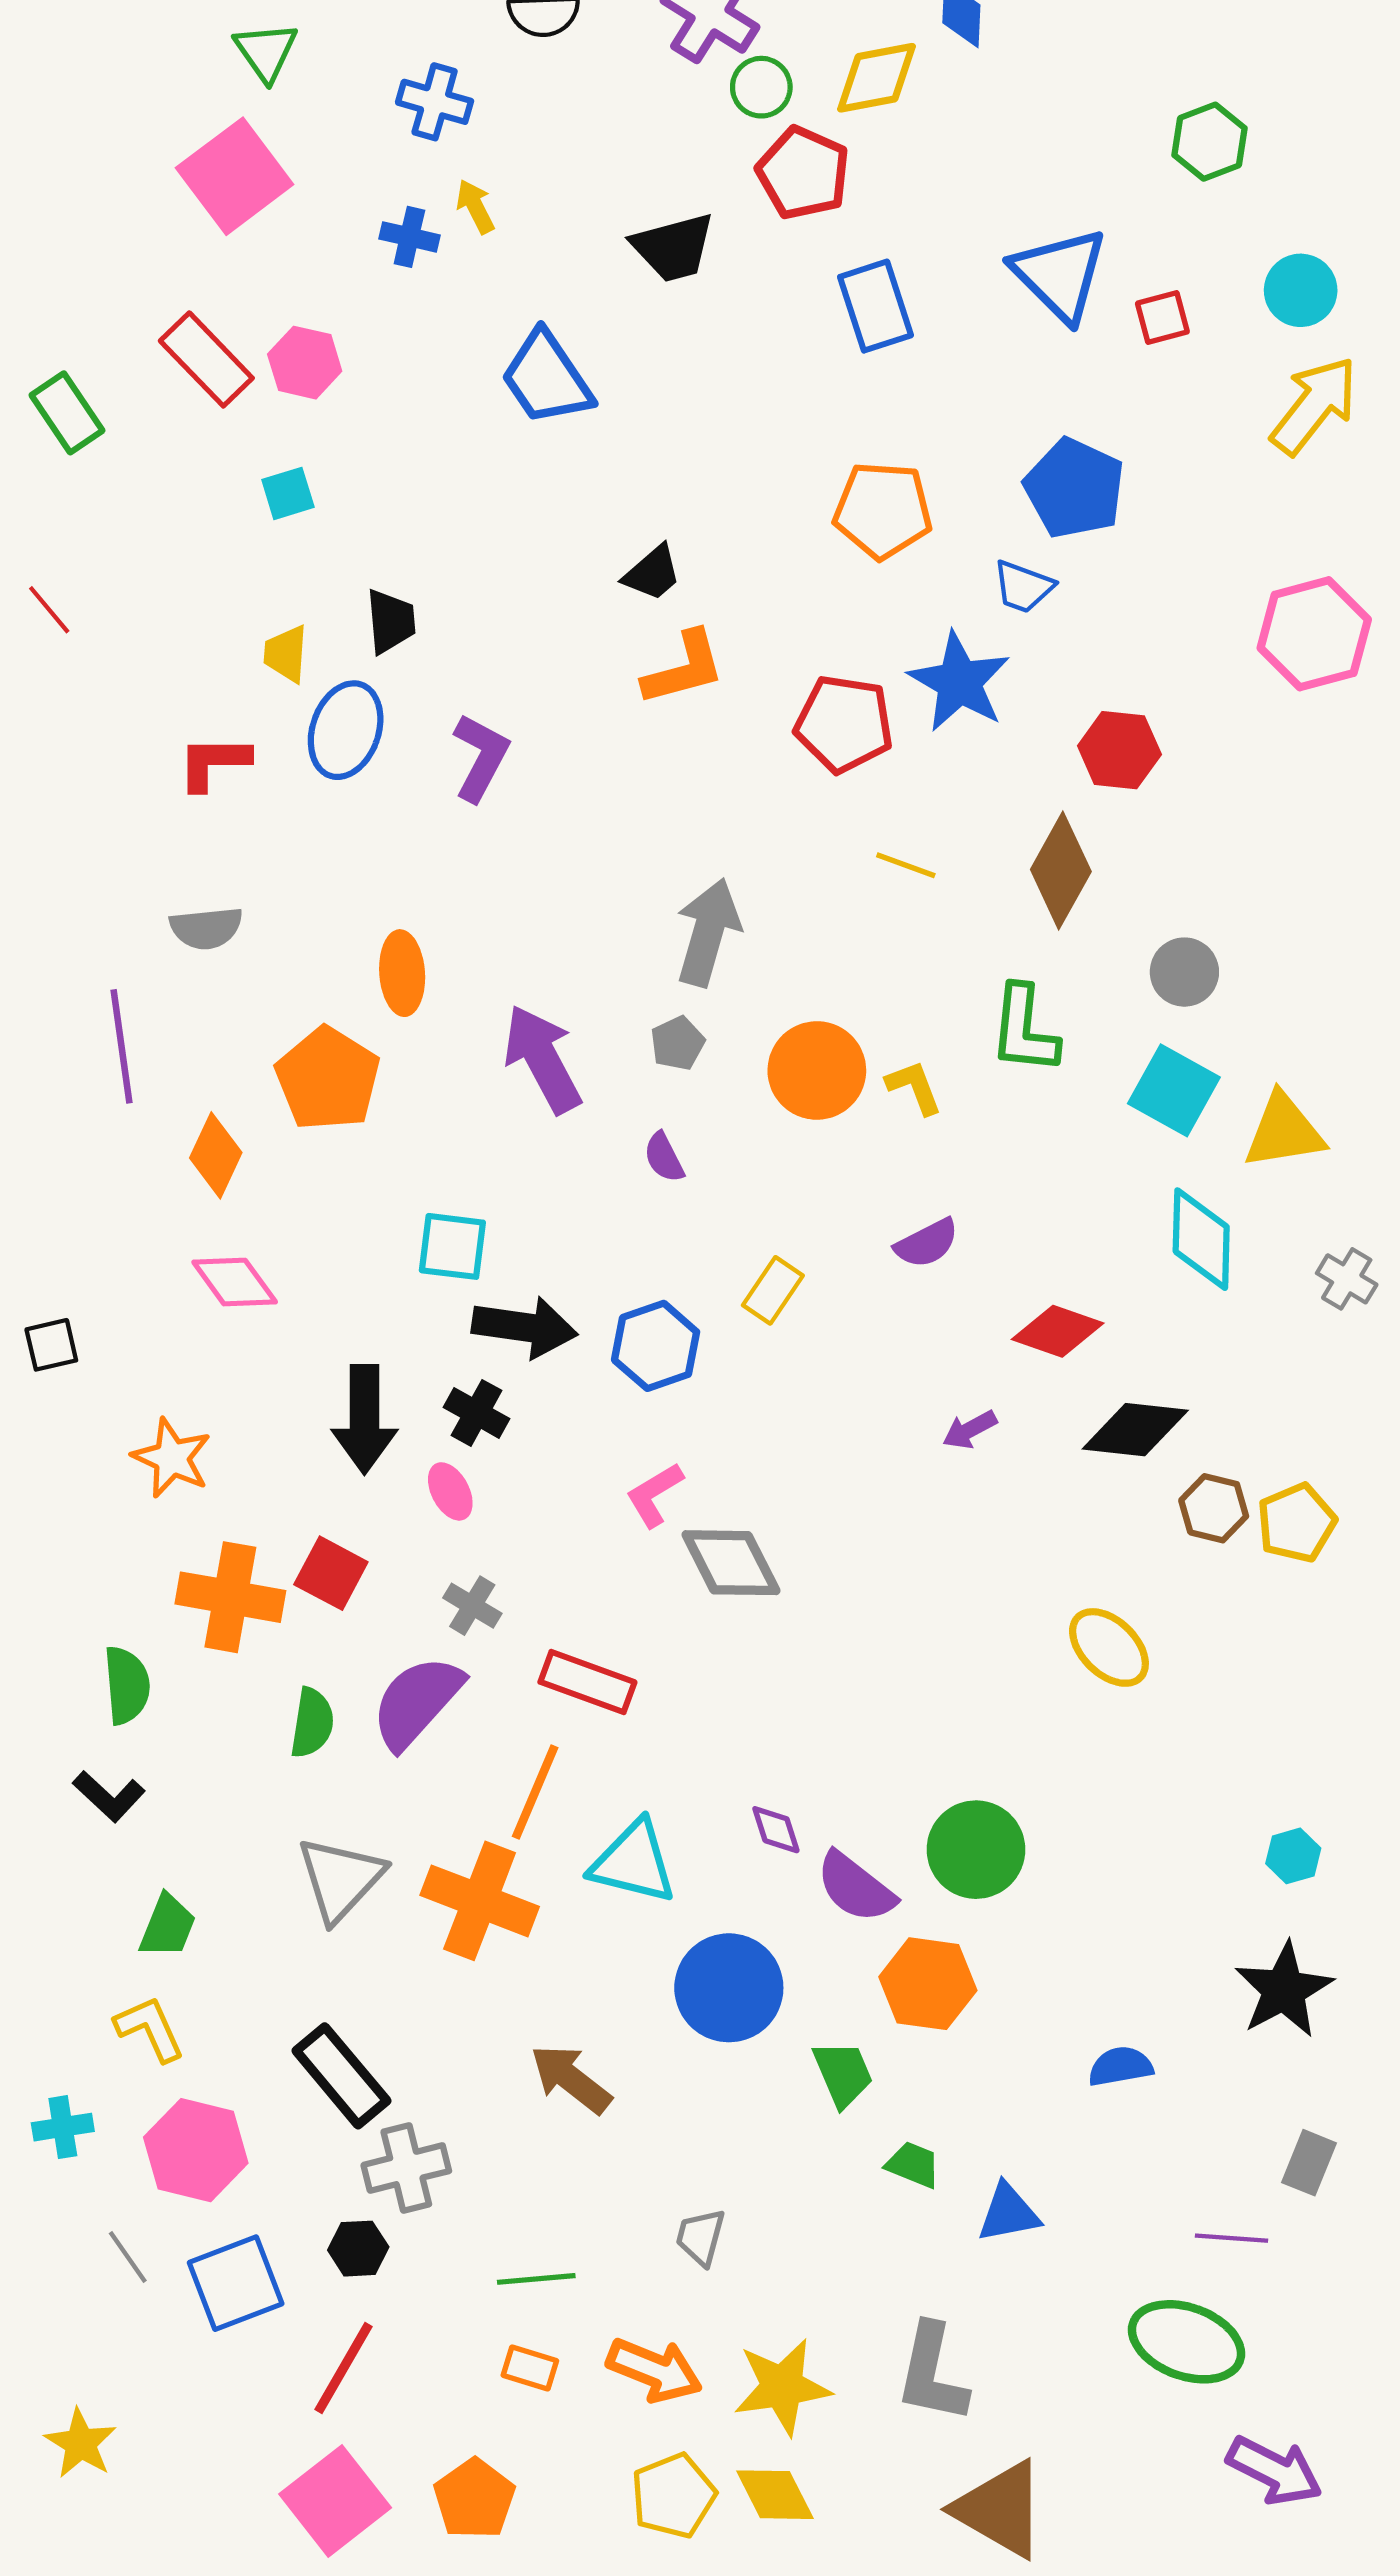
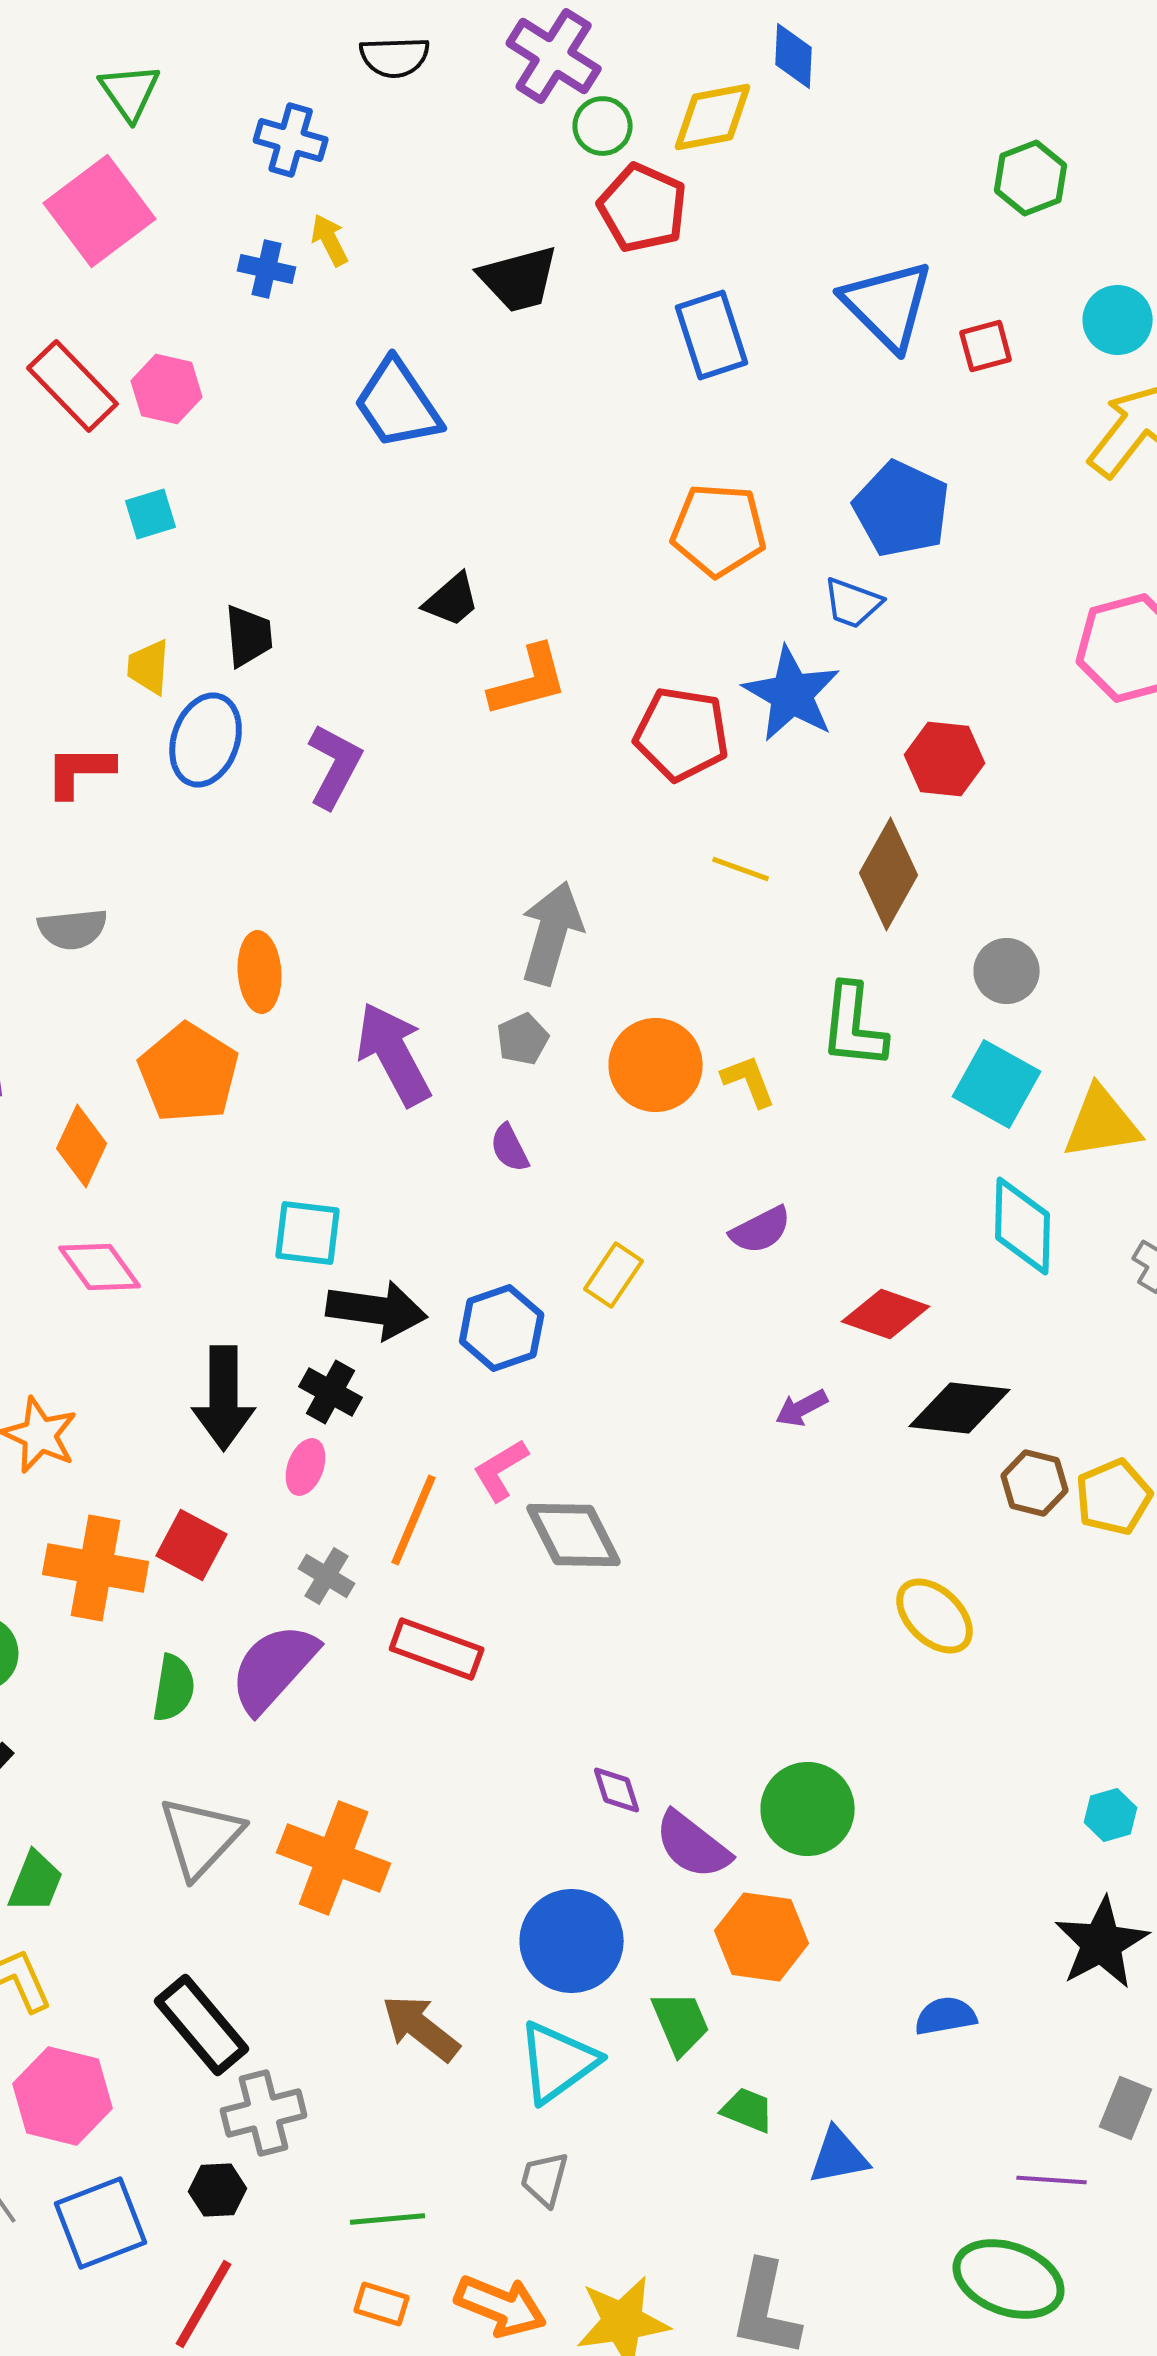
black trapezoid: (652, 573) -> (452, 600), moved
pink ellipse: (450, 1491) -> (306, 1467), turned 48
orange line: (535, 1792) -> (414, 1520), moved
cyan triangle: (634, 1862) -> (558, 2062), moved, turned -50

